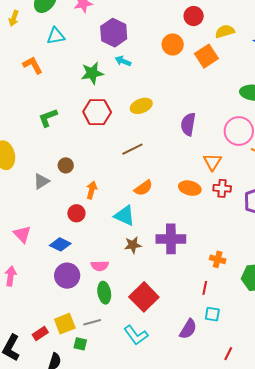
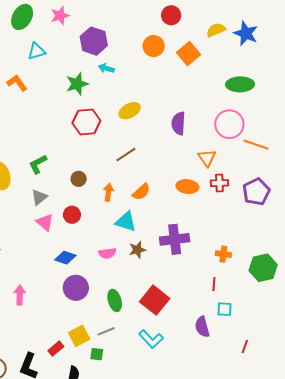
yellow semicircle: (225, 31) -> (216, 30), moved
green L-shape: (48, 118) -> (38, 164), moved
brown circle: (66, 165) -> (79, 179), moved
orange arrow: (92, 190) -> (108, 192), moved
red circle: (76, 213) -> (72, 215), moved
pink triangle: (22, 234) -> (45, 222), moved
pink semicircle: (100, 266) -> (107, 253), moved
purple semicircle: (188, 329) -> (202, 327), turned 140

